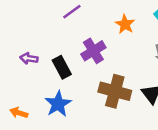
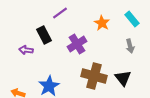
black rectangle: (62, 67) -> (44, 35), moved

